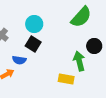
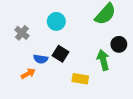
black square: (33, 44) -> (60, 54), moved
yellow rectangle: (66, 79) -> (80, 79), moved

